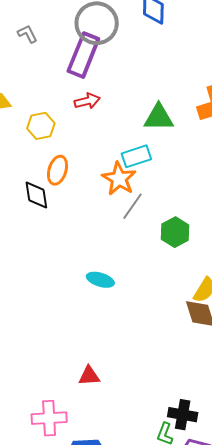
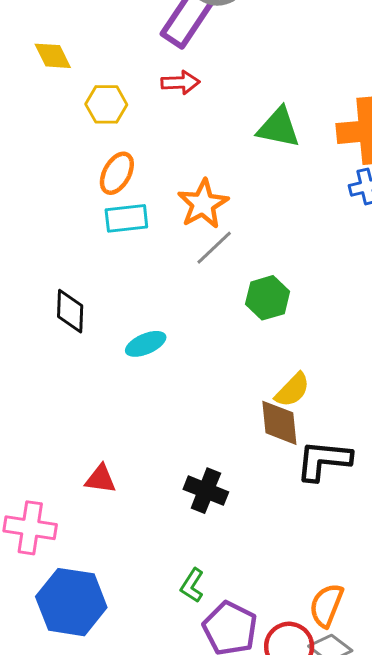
cyan rectangle: (136, 156) -> (126, 218), moved
black diamond: (36, 195) -> (70, 311), moved
cyan ellipse: (100, 280) -> (146, 344), turned -52
black cross: (183, 415) -> (206, 491), moved

